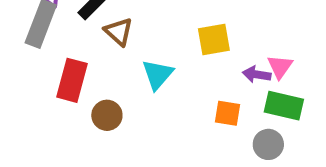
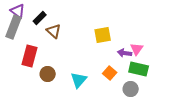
cyan triangle: (157, 74) -> (79, 80), moved
orange square: (227, 113) -> (110, 73), turned 32

